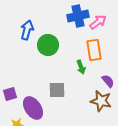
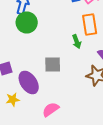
green circle: (48, 45) -> (27, 22), moved

